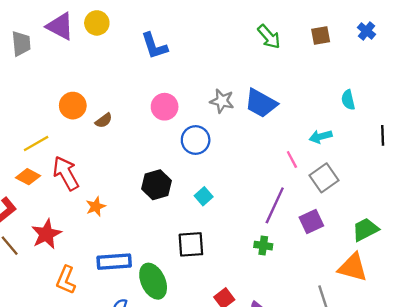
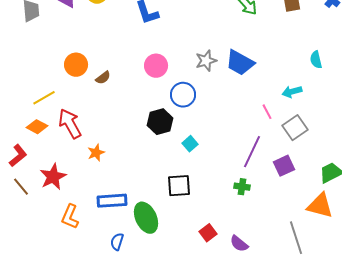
gray star: (222, 101) -> (206, 61), turned -30
black hexagon: (157, 185) -> (160, 122), moved

